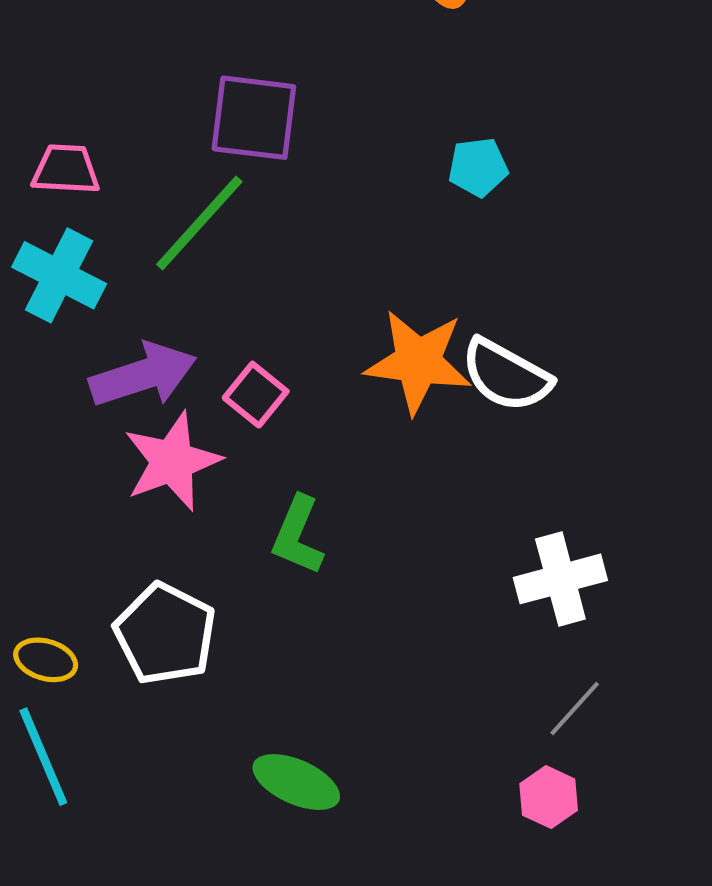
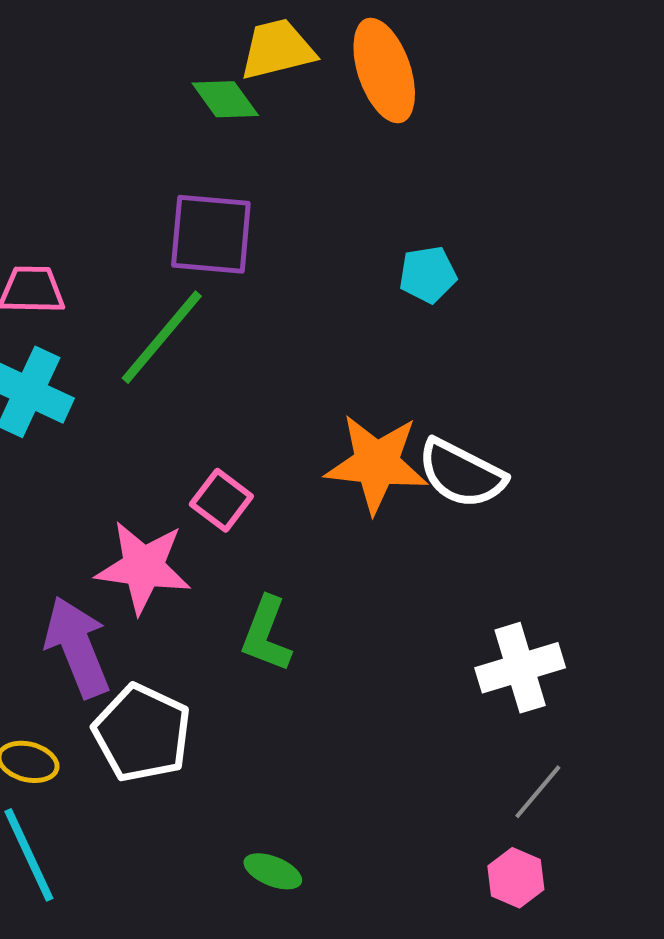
purple arrow: (143, 375) -> (77, 647), moved, turned -92
pink star: (172, 461) -> (143, 567), turned 30
green ellipse: (296, 782) -> (273, 871), size x0.7

